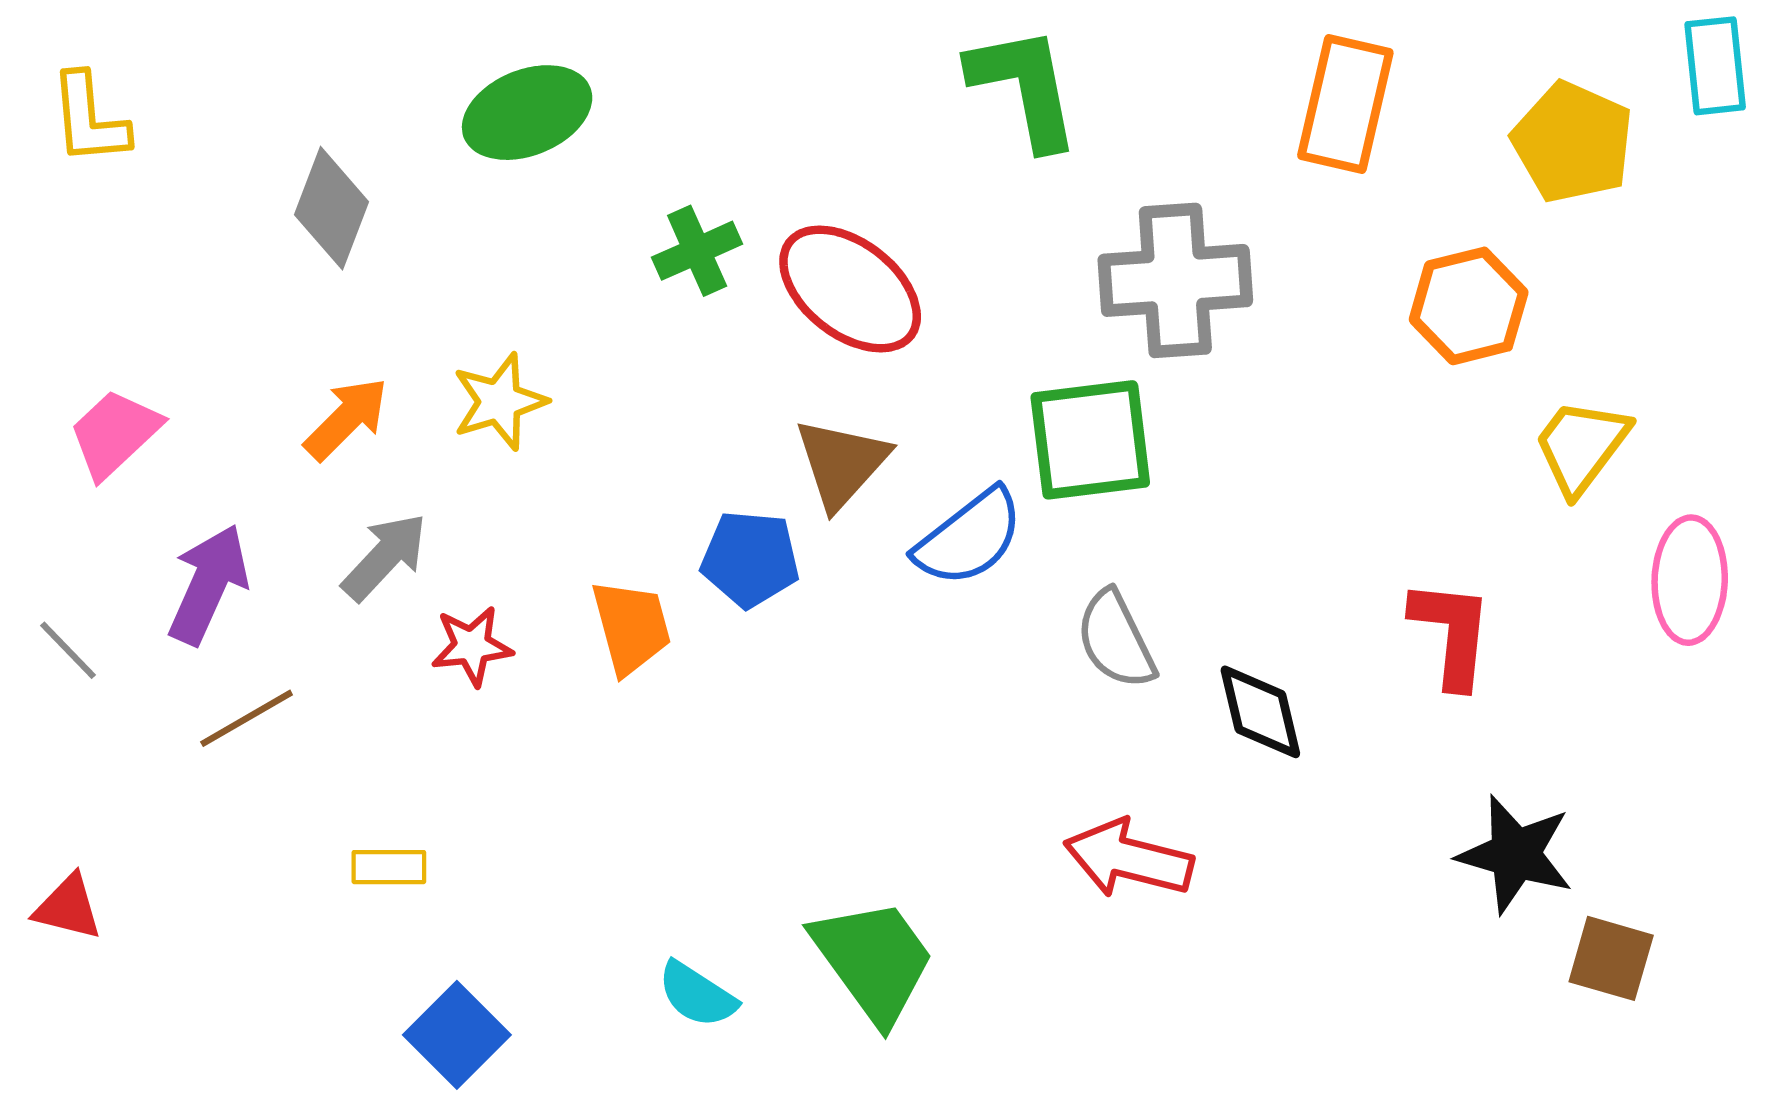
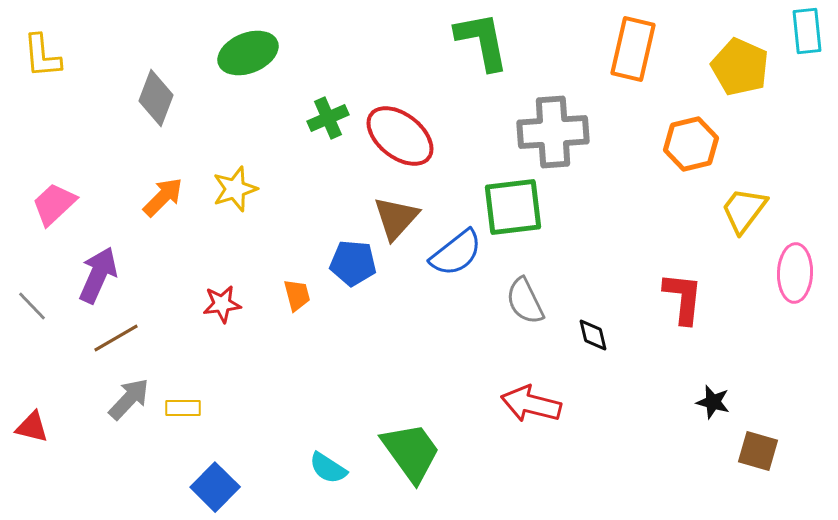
gray arrow: (385, 557) -> (129, 399), moved
orange trapezoid: (631, 627) -> (297, 295), size x0.7
black diamond: (1260, 712) -> (593, 335), size x0.7
black star: (1515, 854) -> (713, 402), size x0.6

